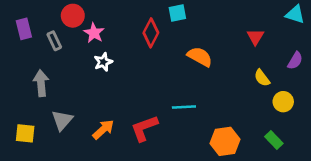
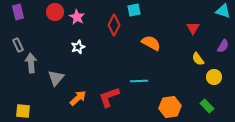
purple rectangle: (24, 29) -> (18, 12), moved
pink star: (94, 33) -> (77, 17), moved
gray rectangle: (54, 41) -> (18, 45), moved
gray triangle: (62, 120) -> (56, 78), moved
yellow square: (25, 133) -> (23, 111), moved

